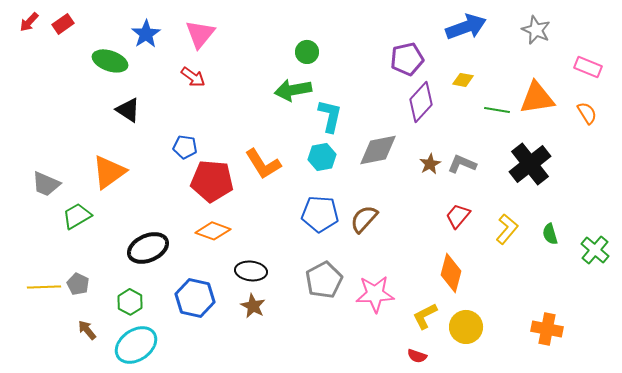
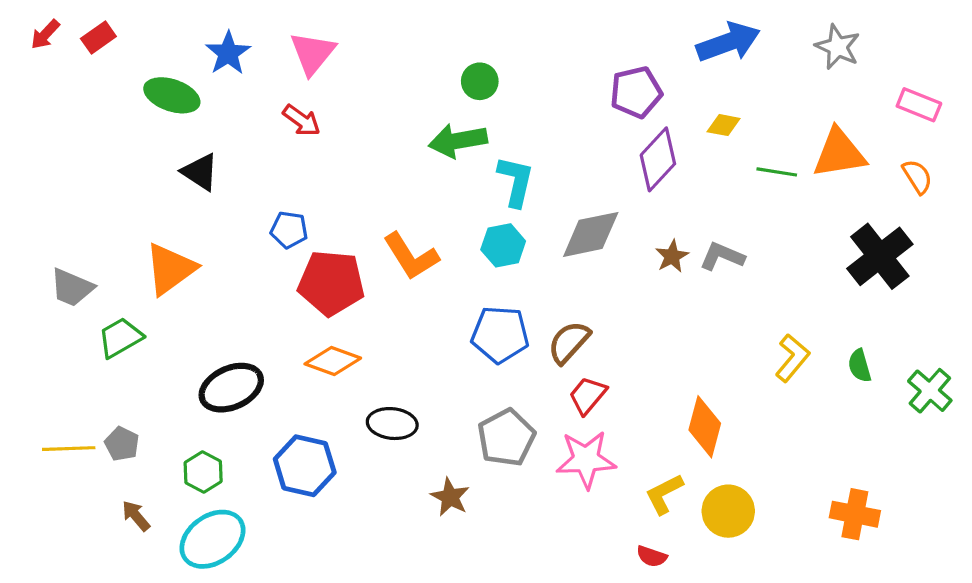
black cross: (530, 164) -> (880, 256), moved
red trapezoid: (458, 216) -> (588, 395), moved
brown star: (253, 306) -> (450, 497), moved

